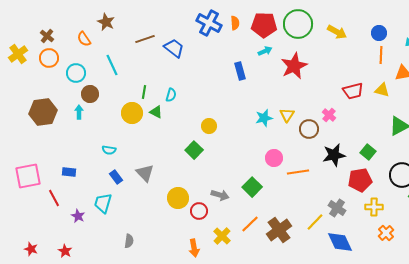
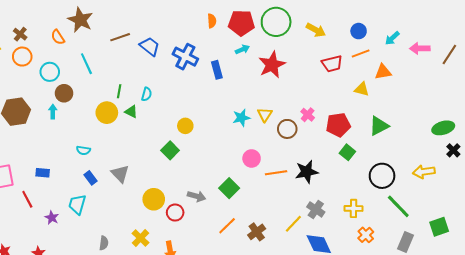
brown star: (106, 22) -> (80, 20), size x1.4
blue cross: (209, 23) -> (185, 57), moved
orange line: (381, 55) -> (361, 53), turned 66
red trapezoid: (353, 91) -> (332, 64), moved
black star: (334, 155) -> (307, 172), moved
red pentagon: (360, 180) -> (338, 125), moved
brown cross: (279, 230) -> (257, 232), size x0.7
yellow cross: (222, 236) -> (140, 238), moved

